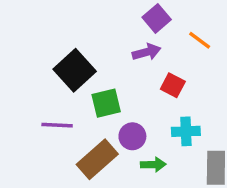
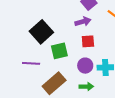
red square: (173, 85) -> (88, 41), moved, turned -32
purple circle: (132, 136) -> (85, 66), moved

